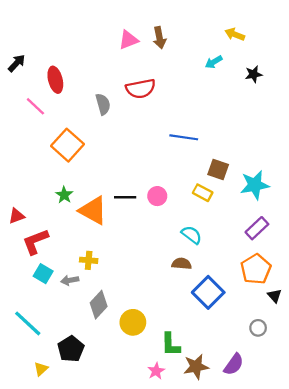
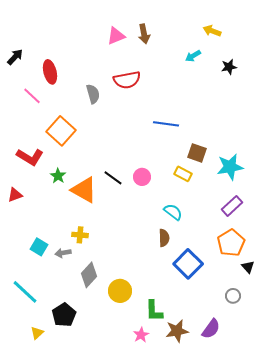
black line: (125, 197) -> (113, 178), turned 36
red L-shape: (35, 241) -> (30, 157), moved, turned -128
brown semicircle: (182, 264) -> (164, 238), turned 84

